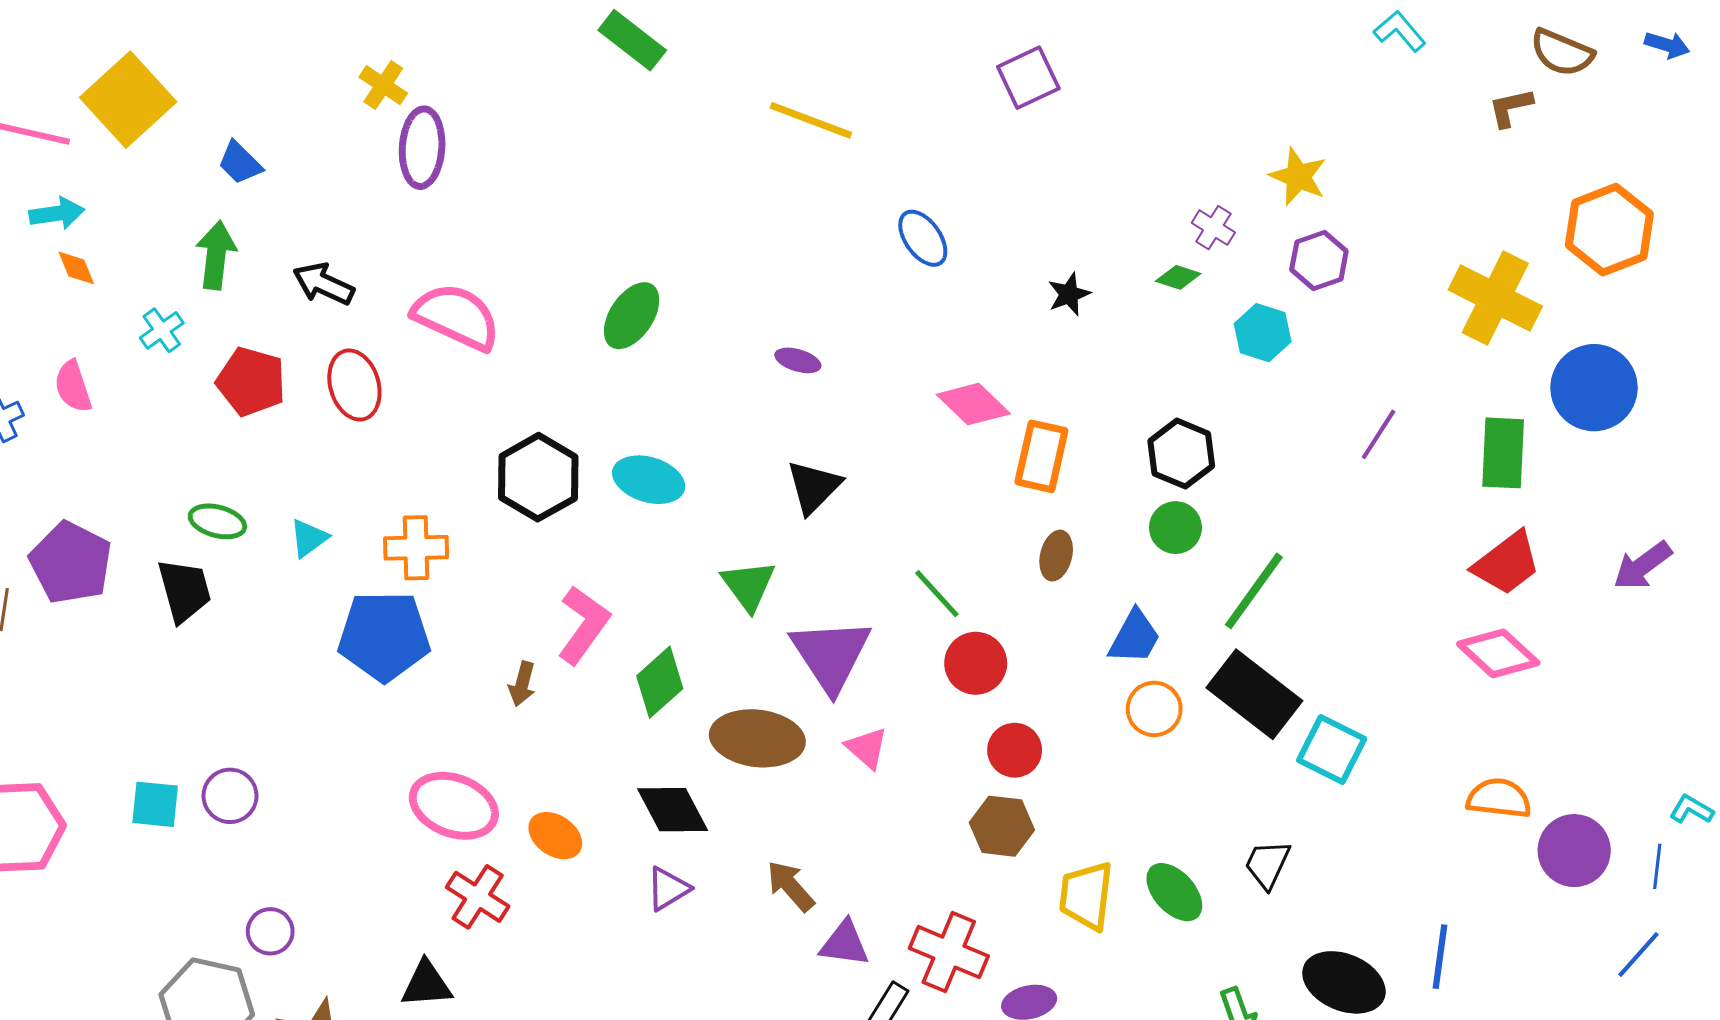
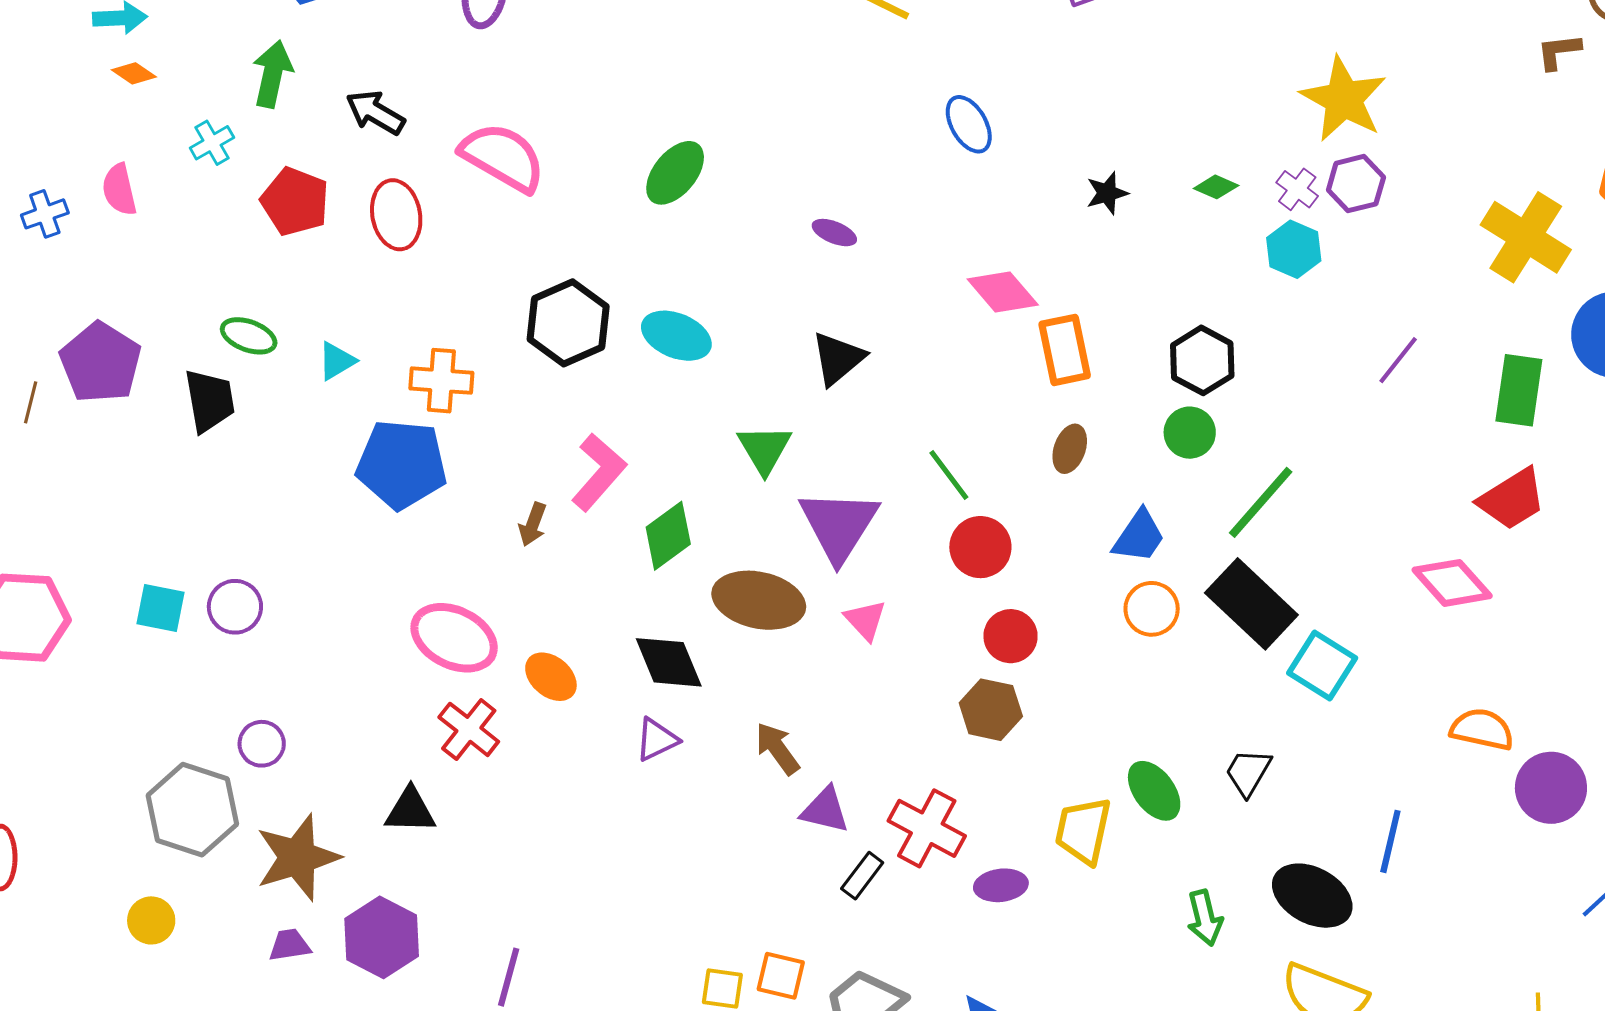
yellow star: (1298, 177) -> (1344, 99), size x1.5
purple cross: (1213, 228) -> (1297, 189), moved
orange diamond: (76, 268) -> (134, 73), turned -39
orange rectangle: (1041, 456) -> (1065, 350), turned -30
pink diamond: (1498, 653) -> (1452, 583), moved
yellow trapezoid: (1086, 896) -> (1083, 831), moved
blue line: (1440, 957) -> (1390, 841), moved

